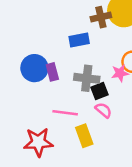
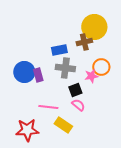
brown cross: (101, 17) -> (84, 42), moved
gray cross: (87, 78) -> (65, 68), moved
yellow rectangle: (84, 136) -> (63, 125), turned -36

